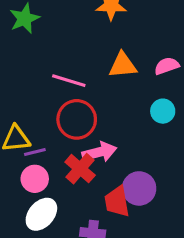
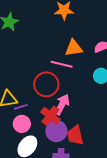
pink line: (69, 81) -> (62, 64), moved
pink arrow: (99, 152) -> (62, 104), turned -45
purple circle: (139, 188) -> (56, 131), moved

